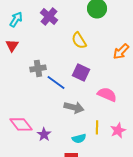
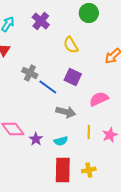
gray cross: (38, 68) -> (30, 73), turned 35
pink semicircle: (107, 94) -> (99, 99), turned -48
cyan semicircle: (79, 138) -> (61, 141), moved

